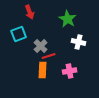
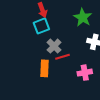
cyan square: (19, 34) -> (41, 26), moved
orange rectangle: (43, 70) -> (45, 68), moved

